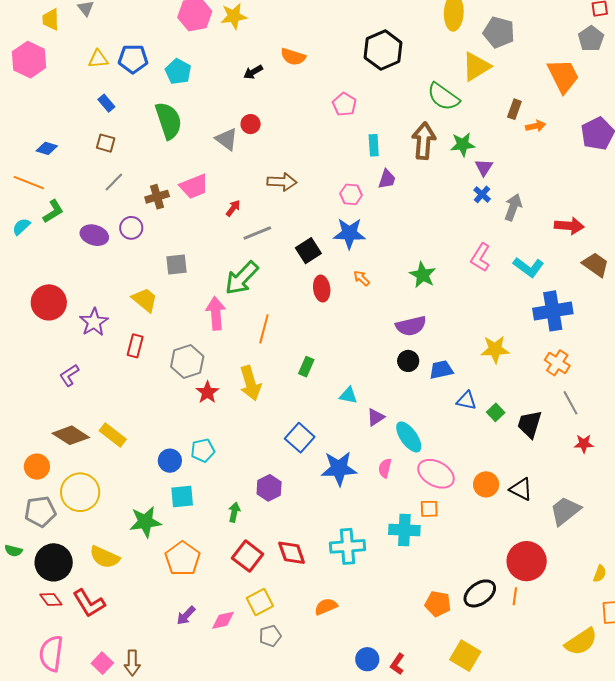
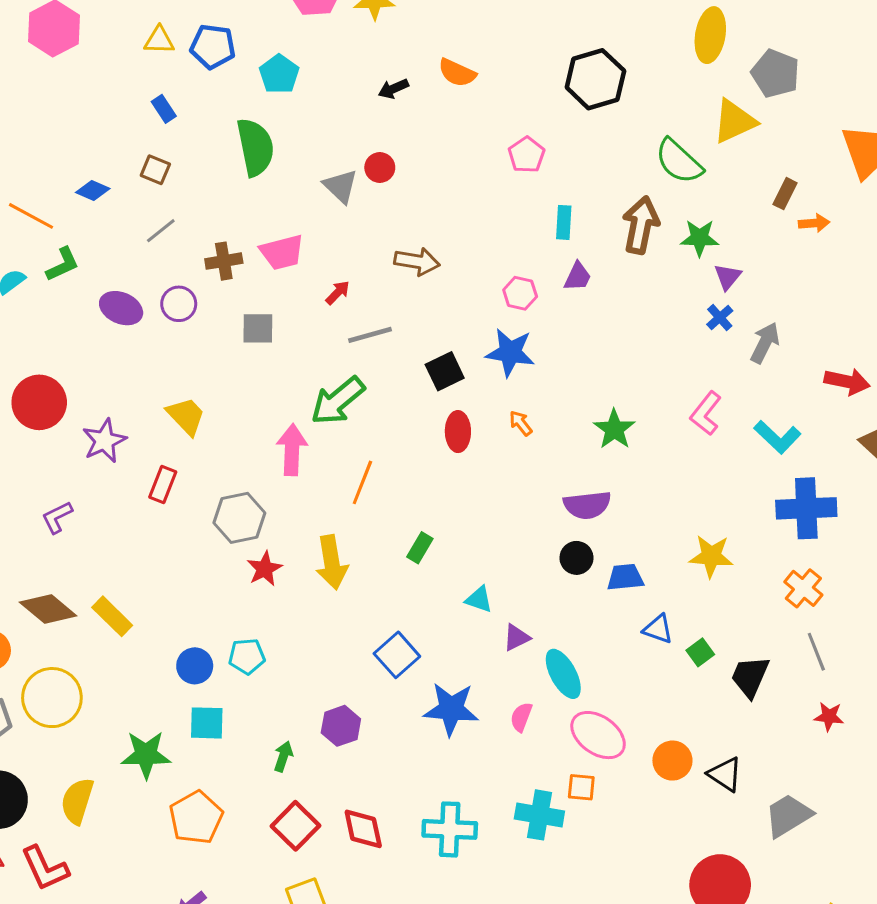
blue diamond: (47, 148) -> (93, 190), moved
gray square: (177, 265) -> (258, 328), moved
yellow semicircle: (105, 557) -> (77, 801), turned 76

